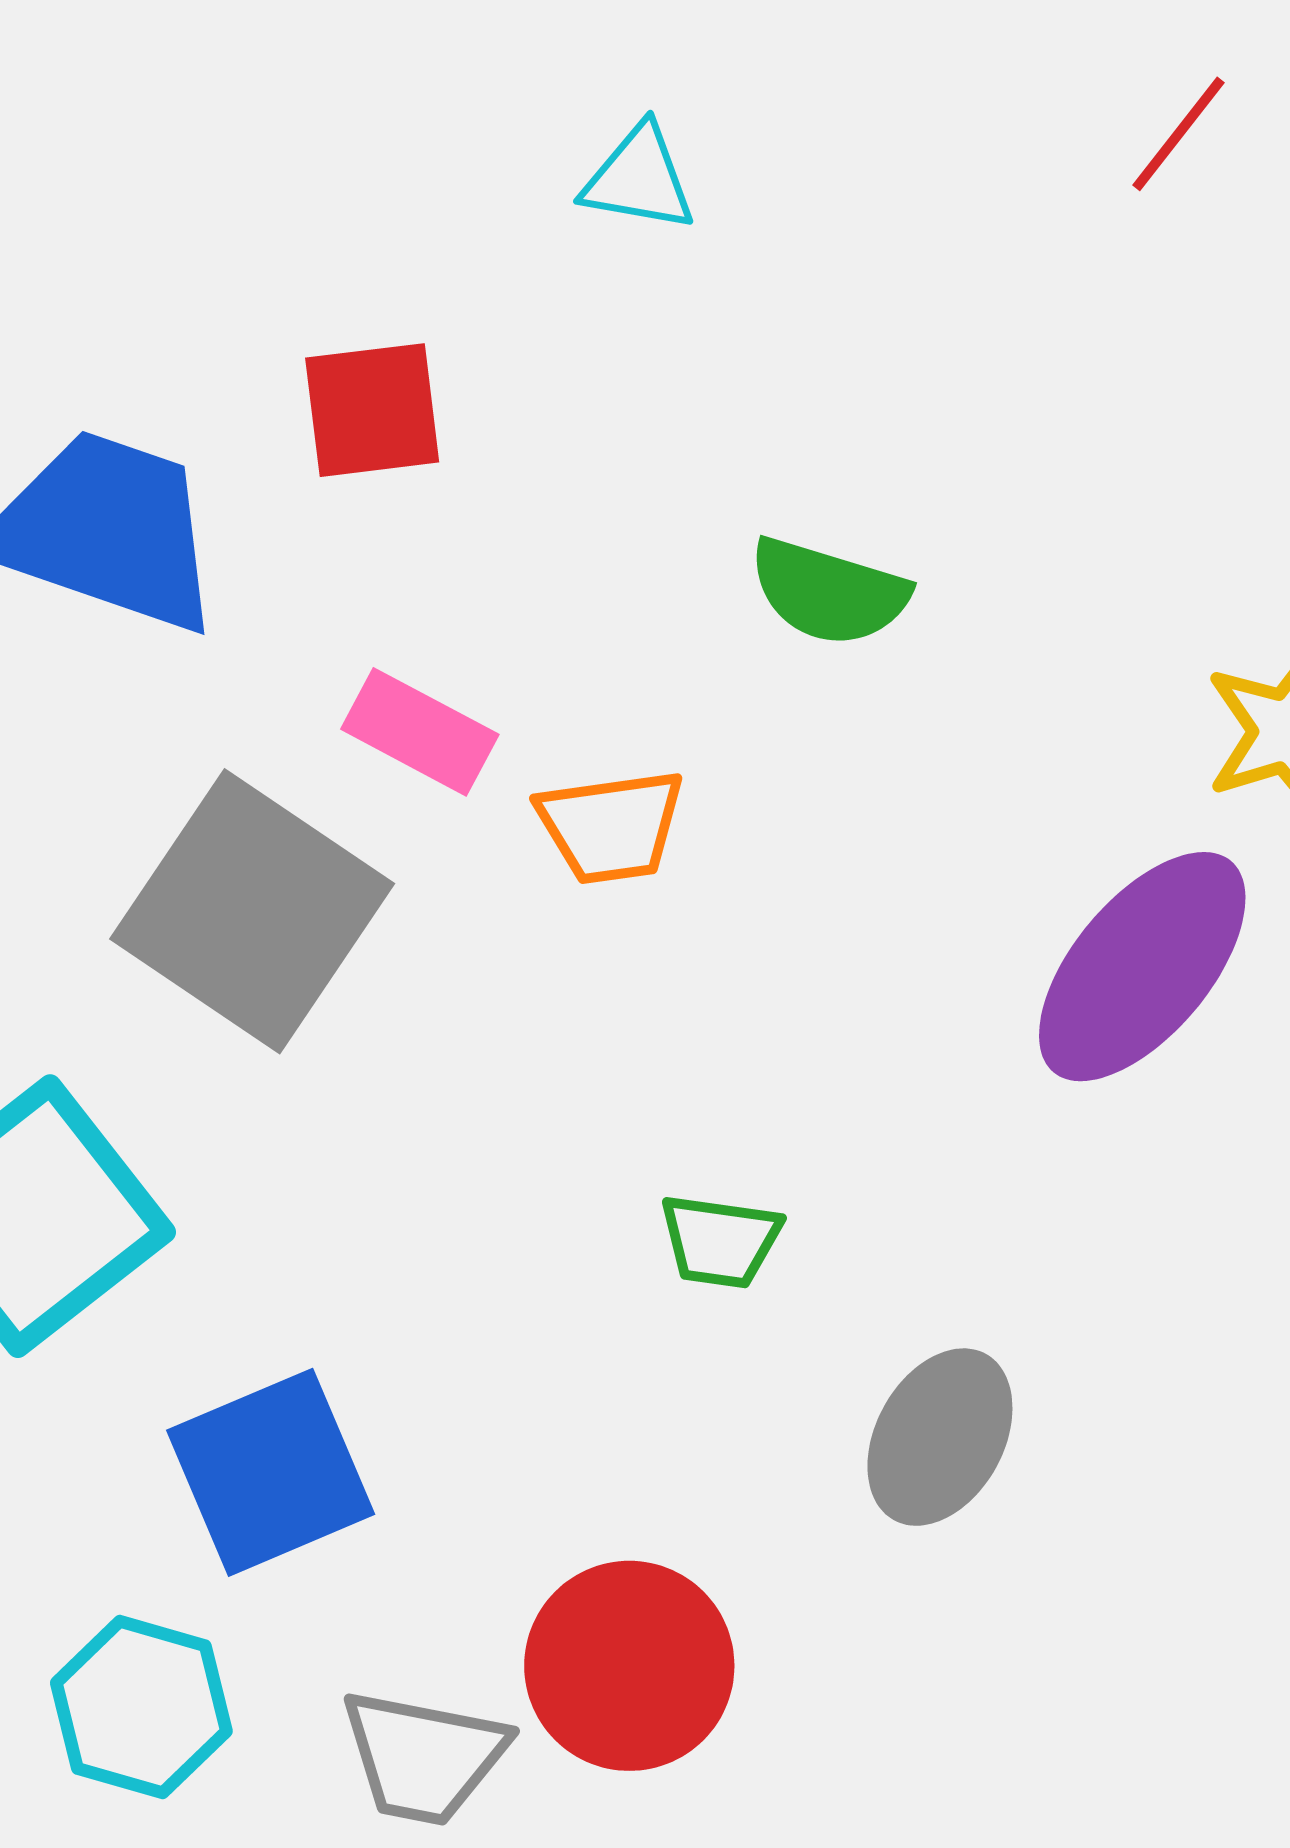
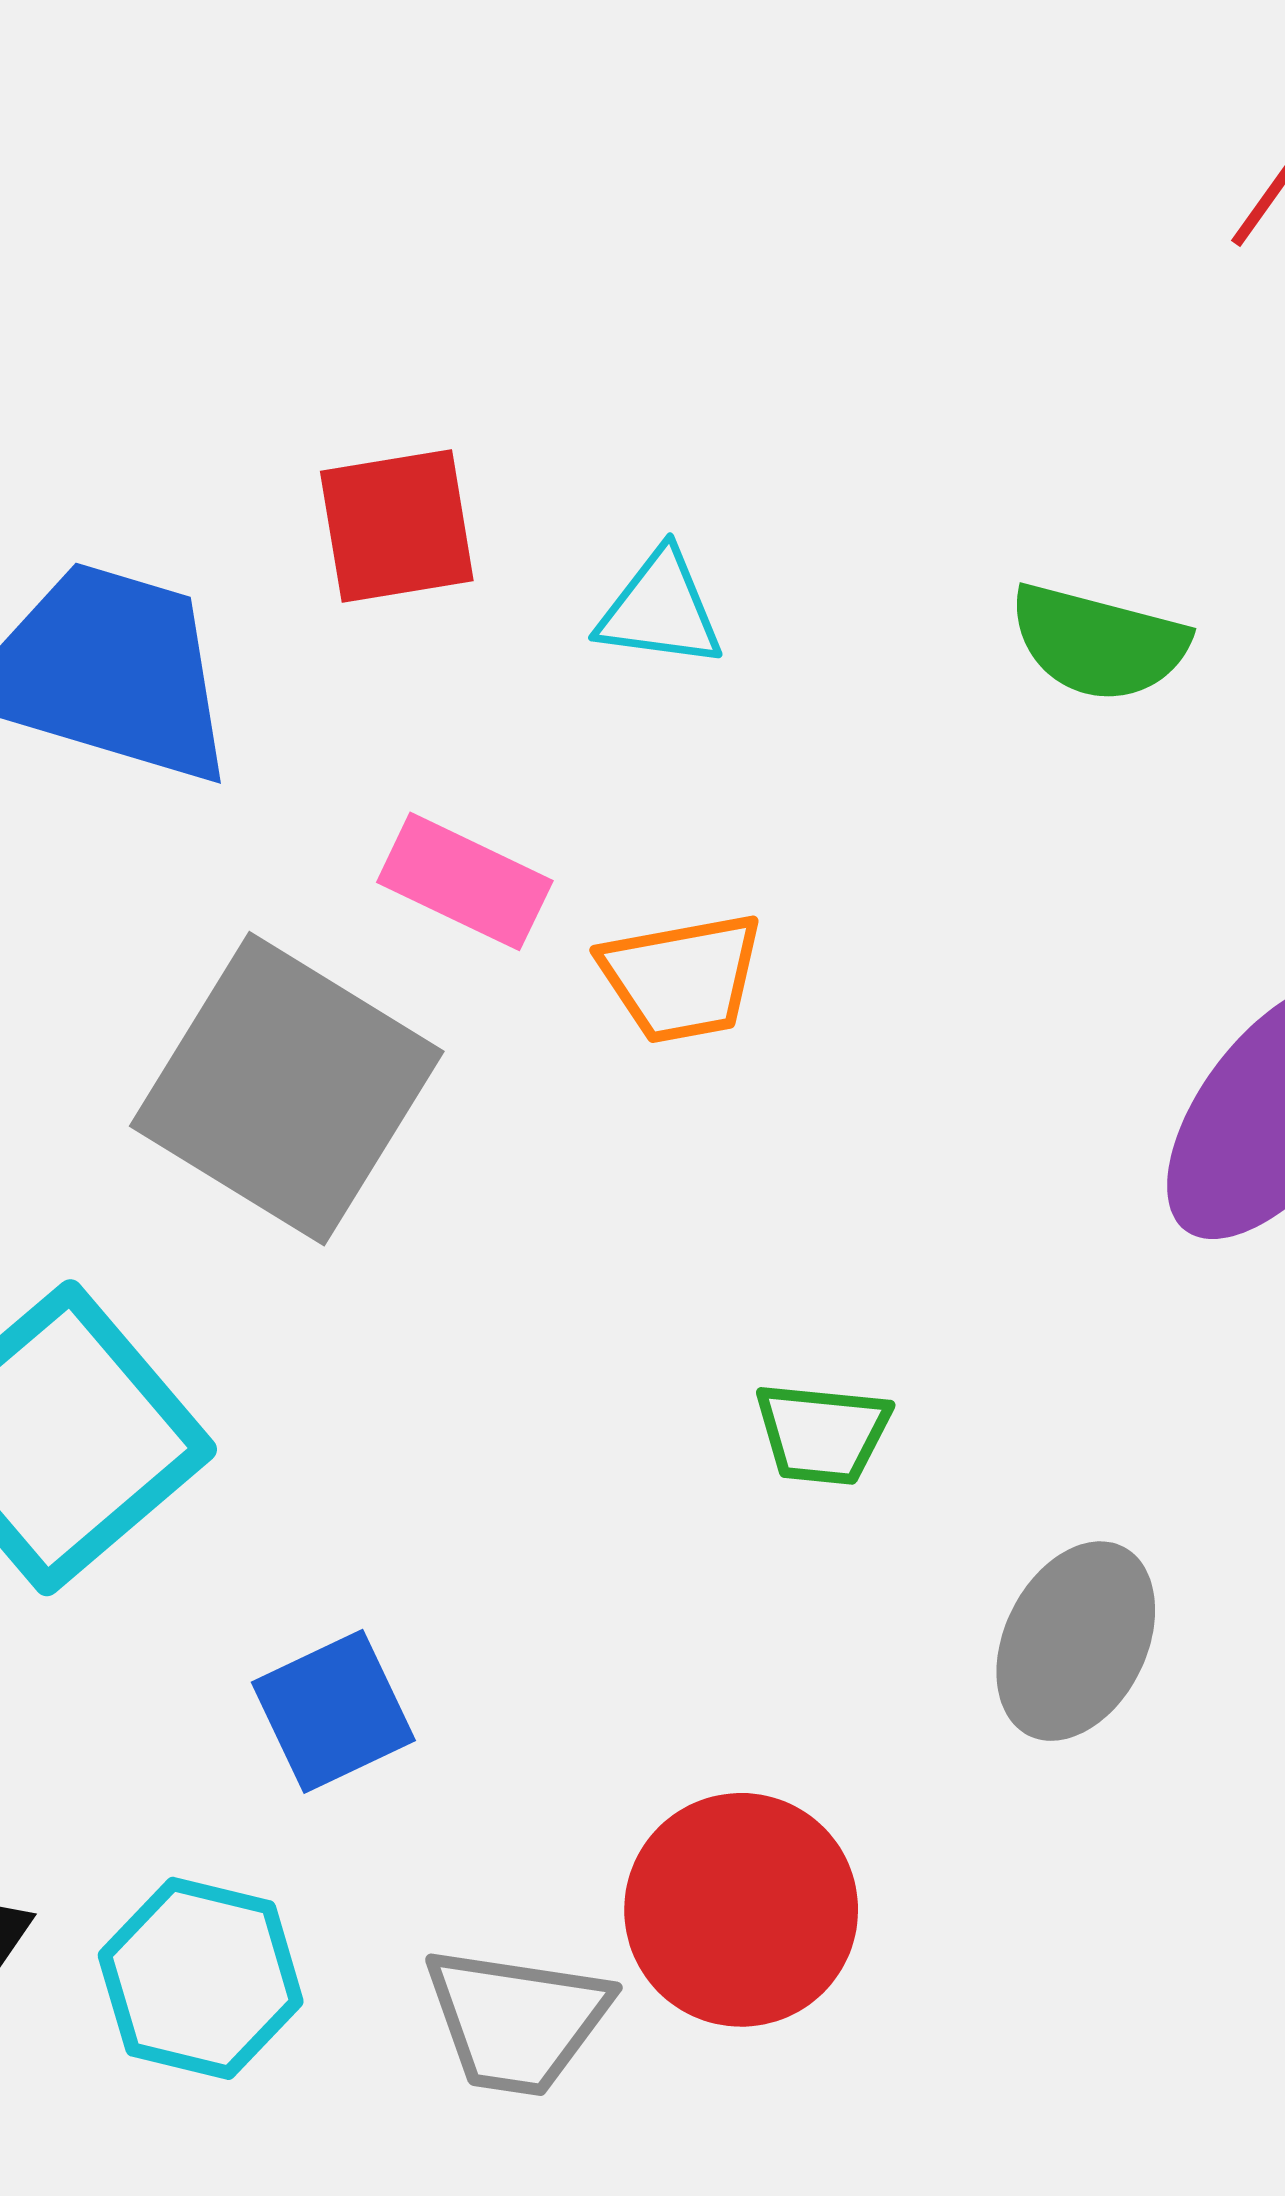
cyan triangle: (639, 179) -> (660, 609), moved
green semicircle: (829, 592) -> (1098, 643), moved
blue square: (271, 1472) -> (333, 1711), size x0.7

